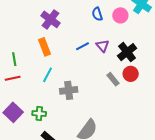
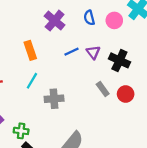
purple cross: (51, 19) -> (55, 21), moved
black cross: (127, 52) -> (119, 60), turned -30
red circle: (131, 74) -> (126, 94), moved
green cross: (39, 113) -> (21, 131), moved

